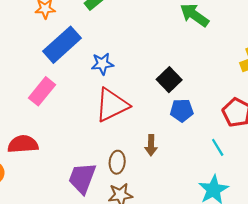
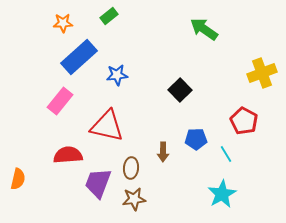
red triangle: (112, 105) -> (107, 126), moved, turned 39
blue pentagon: (182, 110) -> (196, 139), moved
red semicircle: (23, 144) -> (68, 155), moved

